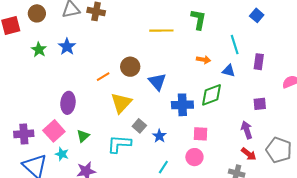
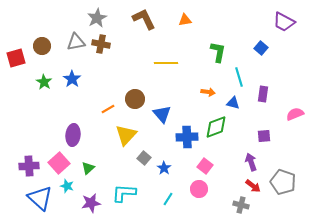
green L-shape: (198, 19) -> (218, 52), moved
pink square: (201, 134) -> (205, 166), turned 35
cyan L-shape: (119, 144) -> (124, 193), moved

